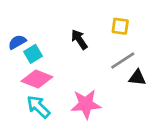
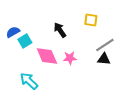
gray line: (123, 61) -> (105, 45), moved
pink diamond: (37, 79) -> (47, 56), moved, turned 45
pink star: (86, 104) -> (70, 58), moved, size x0.6

